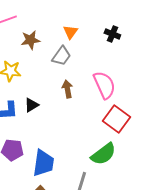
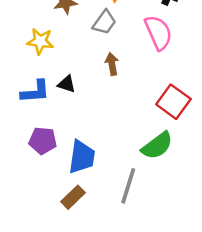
pink semicircle: (104, 85) -> (158, 33), moved
black triangle: (31, 105) -> (67, 84), turned 49

